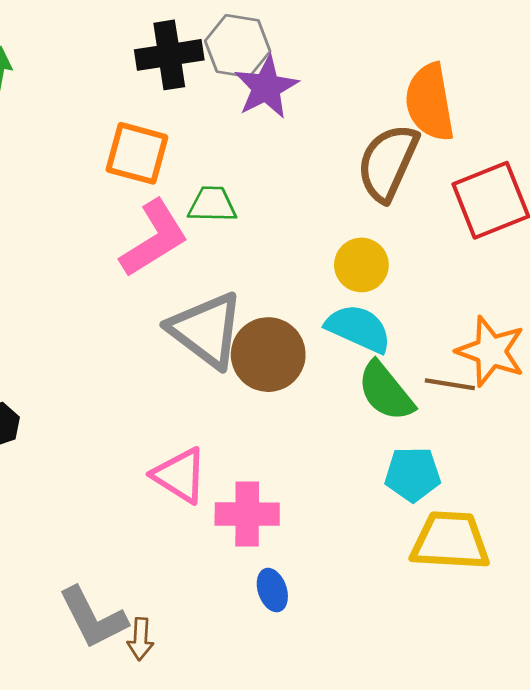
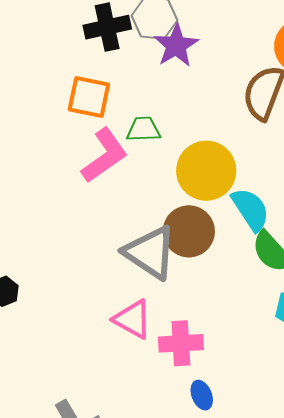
yellow circle: (361, 265) -> (206, 171), moved, size x1.6
cyan semicircle: (358, 328) -> (251, 209), turned 36
gray triangle: (206, 330) -> (150, 252), moved

